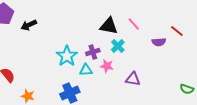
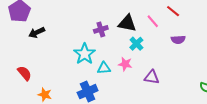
black arrow: (29, 25) -> (37, 32), moved
red line: (177, 31) -> (173, 11), moved
purple cross: (93, 52) -> (101, 29), moved

